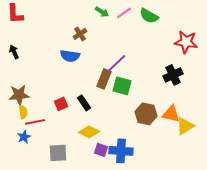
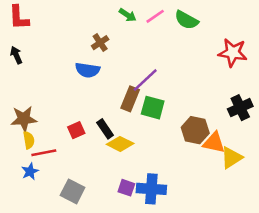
black arrow: (14, 52) -> (16, 55), moved
black cross: (173, 75) -> (240, 108), moved
brown hexagon: (146, 114) -> (195, 130), moved
yellow diamond: (89, 132) -> (120, 144), moved
gray square: (58, 153) -> (73, 191), turned 30

